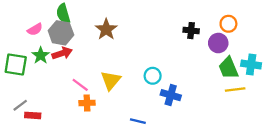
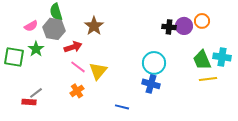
purple circle: (218, 43) -> (184, 26), moved
red arrow: (62, 53) -> (73, 47), moved
cyan circle: (153, 76) -> (154, 63), moved, size x1.5
pink line: (80, 85) -> (78, 67), moved
orange cross: (87, 103) -> (77, 91), turned -32
gray line: (20, 105) -> (36, 93), moved

